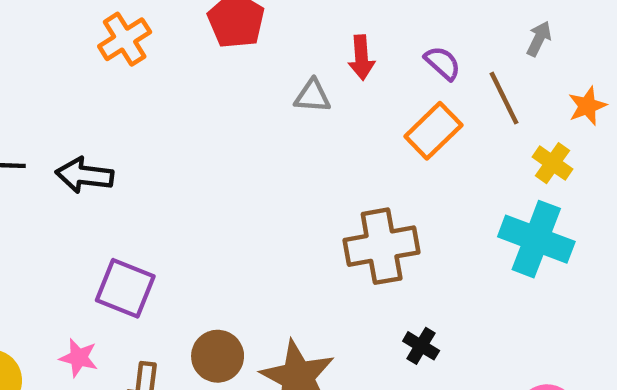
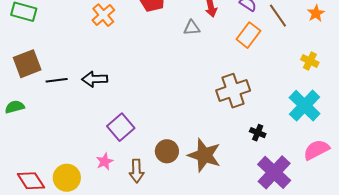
yellow cross: (552, 163) -> (310, 61), moved
cyan cross: (536, 239) -> (305, 106), moved, turned 32
purple square: (125, 288) -> (121, 127), turned 36
pink star: (79, 358) -> (105, 162), turned -30

